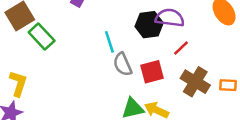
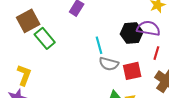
red line: (181, 48) -> (156, 53), turned -32
gray semicircle: (123, 64) -> (109, 64), turned -54

